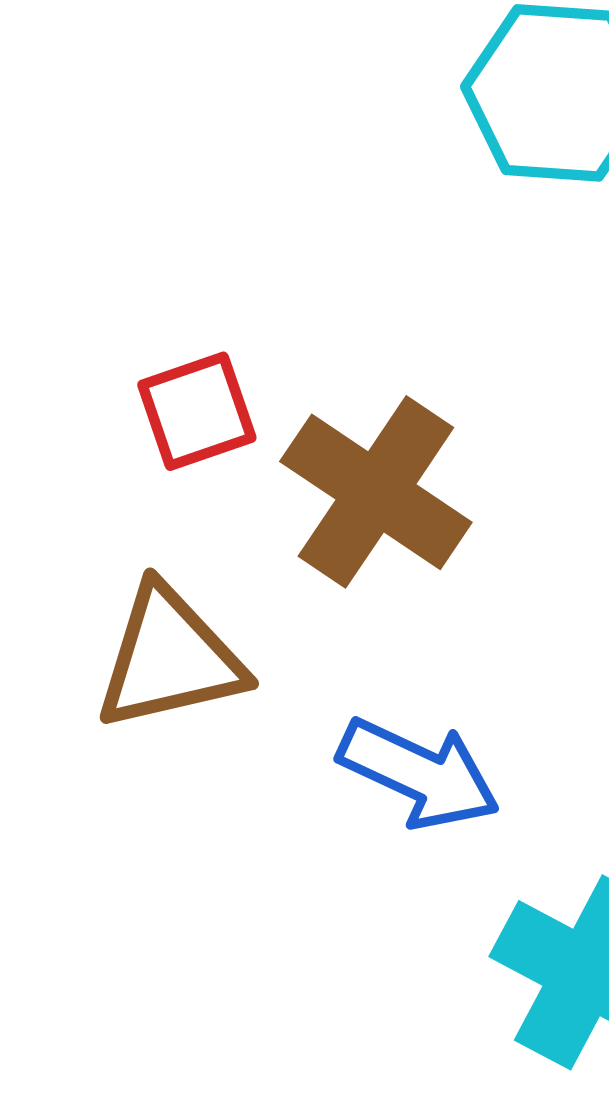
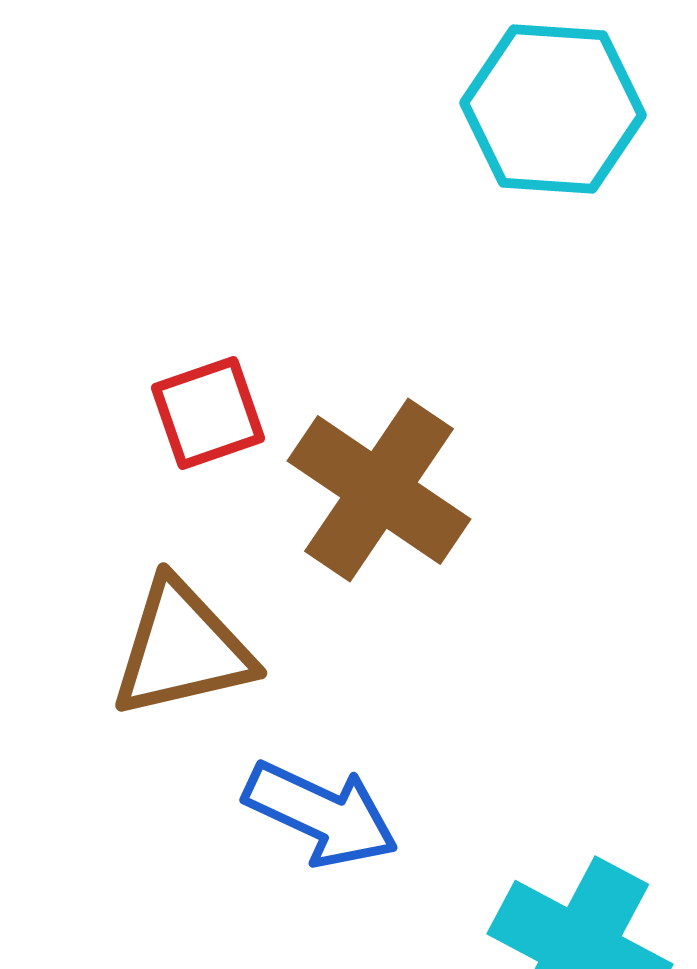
blue arrow: (419, 774) -> (321, 814), moved

